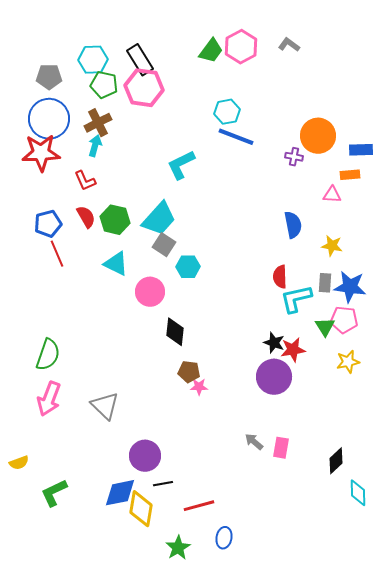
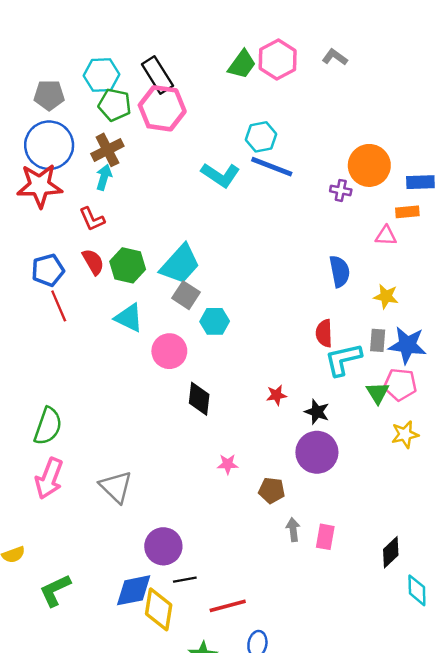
cyan L-shape: (181, 165) -> (221, 175), moved, turned -120
red star: (293, 350) -> (276, 395), moved, size x0.7
brown pentagon: (189, 372) -> (272, 490), moved
gray arrow: (254, 442) -> (293, 530), turned 42

